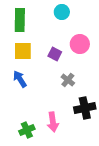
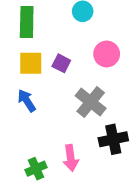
purple square: (55, 54) -> (61, 63), moved
gray cross: (68, 80) -> (91, 102), size x1.6

